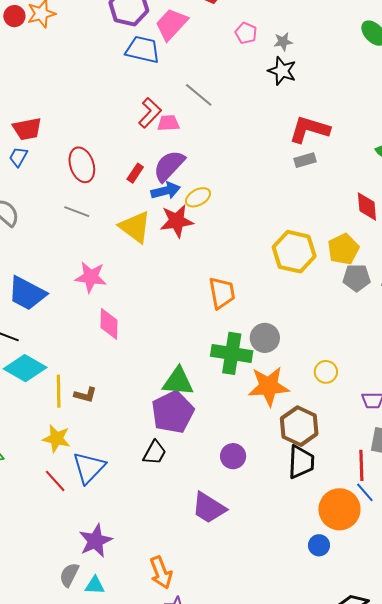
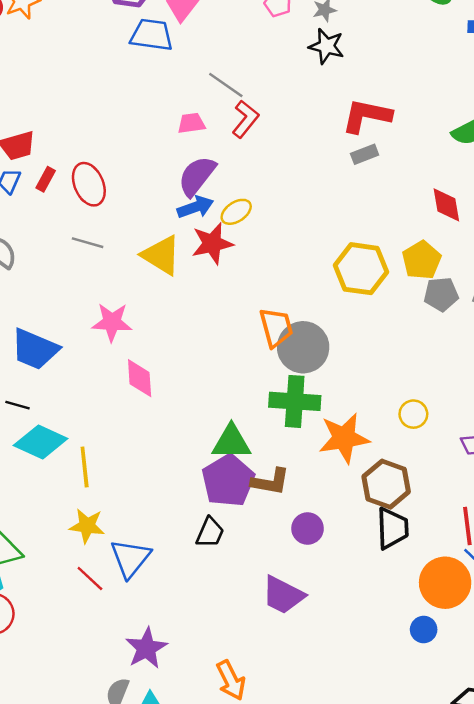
red L-shape: (150, 113) -> (245, 119), moved
red rectangle: (135, 173) -> (46, 179), moved
gray circle: (265, 338) -> (303, 347), moved, size x1.4
brown L-shape: (85, 395) -> (270, 482), moved, size x1.4

